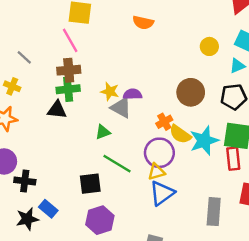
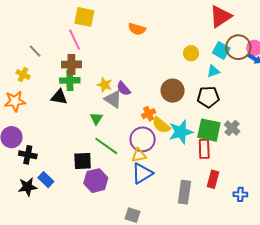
purple semicircle: (132, 94) -> (124, 89), turned -133
green triangle: (103, 132) -> (96, 119), turned -40
purple hexagon: (100, 220) -> (96, 181), moved

